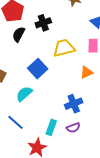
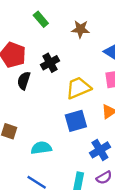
blue square: (38, 69) -> (76, 121), moved, turned 36
cyan semicircle: (24, 94) -> (41, 148), turned 42

